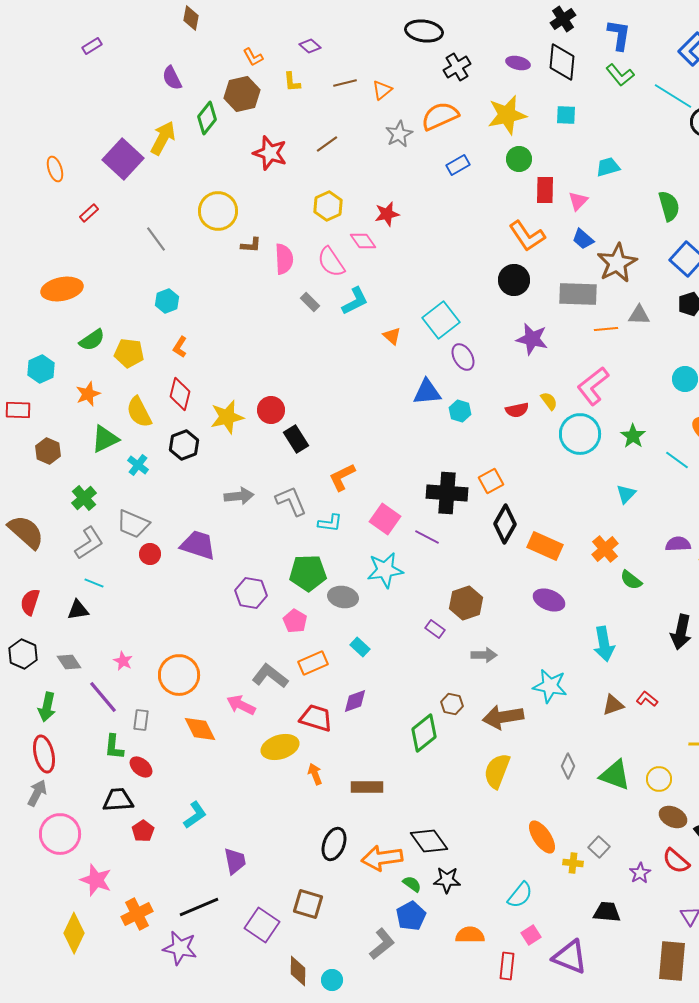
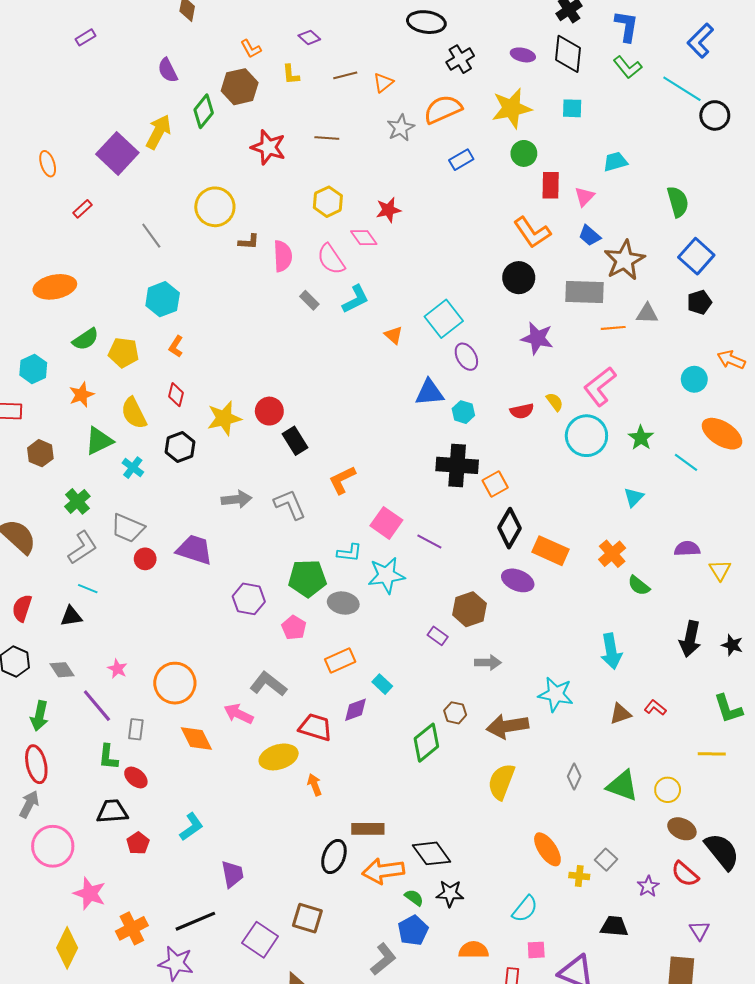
brown line: (327, 144) -> (327, 138), turned 40
cyan hexagon: (167, 301) -> (163, 299), size x1.4
red diamond: (180, 394) -> (176, 395), size x0.7
black cross: (447, 493) -> (457, 465), moved
cyan L-shape: (330, 523) -> (349, 553), moved
purple ellipse: (549, 600) -> (518, 580), moved
cyan rectangle: (360, 647) -> (382, 684), moved
orange rectangle: (313, 663) -> (340, 660), moved
brown rectangle: (367, 787) -> (368, 829), moved
pink square: (531, 935) -> (536, 950), turned 30

